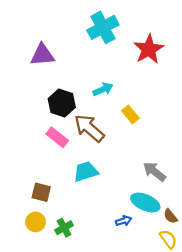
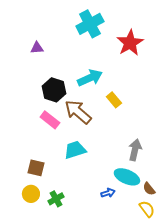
purple triangle: (42, 55) -> (37, 48), size x0.6
cyan arrow: (103, 89) -> (90, 78), size x1.4
gray arrow: (154, 172) -> (135, 150), turned 65

